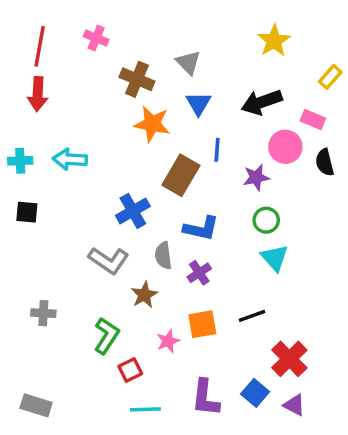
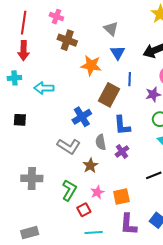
brown cross: (137, 79) -> (67, 40), moved
cyan cross: (20, 161) -> (14, 78), moved
blue L-shape: (201, 228) -> (122, 125), turned 75
gray cross: (43, 313) -> (32, 178), size x1.5
orange square: (202, 324) -> (121, 196), moved
pink star: (168, 341) -> (97, 192), moved
gray rectangle: (36, 405) -> (30, 233), turned -30

